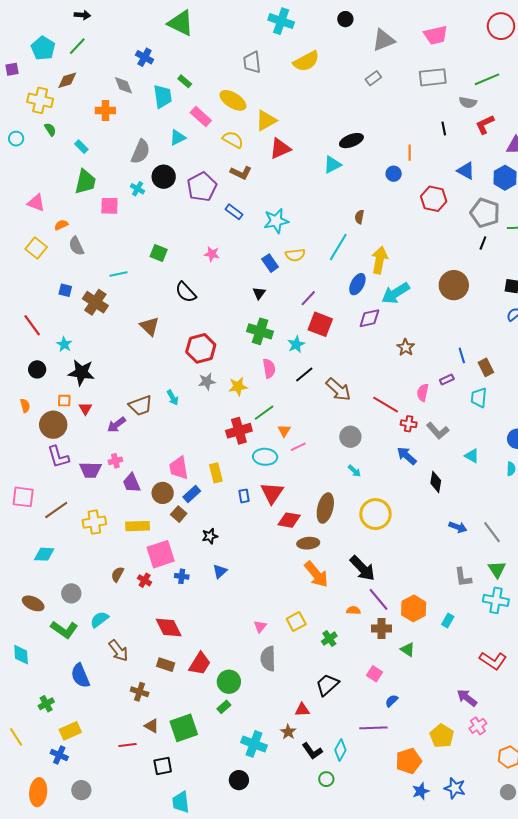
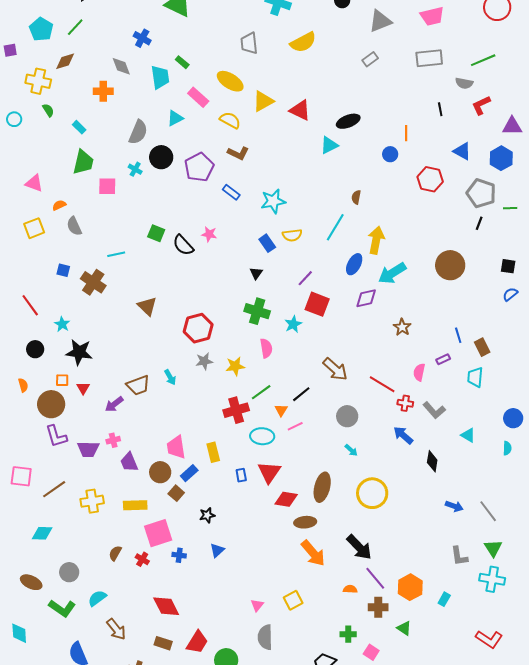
red triangle: (280, 149) -> (300, 110), moved, turned 50
yellow square: (36, 248) -> (34, 228), turned 30
black semicircle: (186, 292) -> (183, 245), moved
black line: (304, 374) -> (301, 394), moved
green cross: (329, 639) -> (348, 634), moved, turned 35

